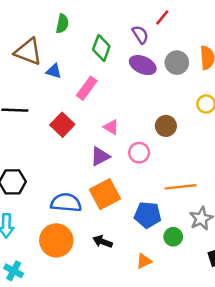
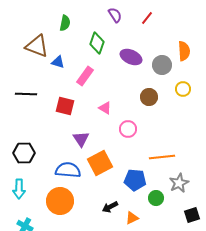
purple semicircle: (140, 35) -> (115, 15), moved
gray circle: (177, 63) -> (162, 65), moved
red square: (62, 125) -> (65, 106), turned -30
brown circle: (166, 126) -> (149, 97), moved
purple triangle: (100, 156) -> (81, 139), moved, turned -36
black arrow: (103, 242) -> (110, 207), moved, turned -49

